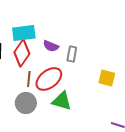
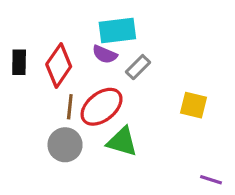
cyan rectangle: (24, 33) -> (117, 31), moved
gray rectangle: (72, 54) -> (138, 67), turned 35

